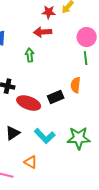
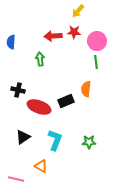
red star: (49, 12) -> (74, 32), moved
cyan L-shape: (45, 136) -> (55, 140), turned -115
green star: (79, 138) -> (89, 142), size x0.6

